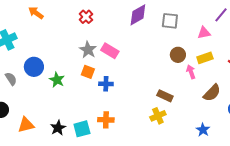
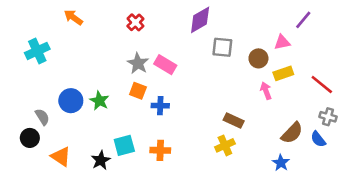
gray square: (170, 21) -> (222, 47), moved
brown circle: (178, 55) -> (258, 58), moved
blue circle: (34, 67) -> (71, 101), moved
gray semicircle: (11, 79) -> (42, 117), moved
brown semicircle: (212, 93) -> (292, 133), moved
orange triangle: (26, 125) -> (61, 157), turned 48
cyan square: (82, 129) -> (124, 145), moved

